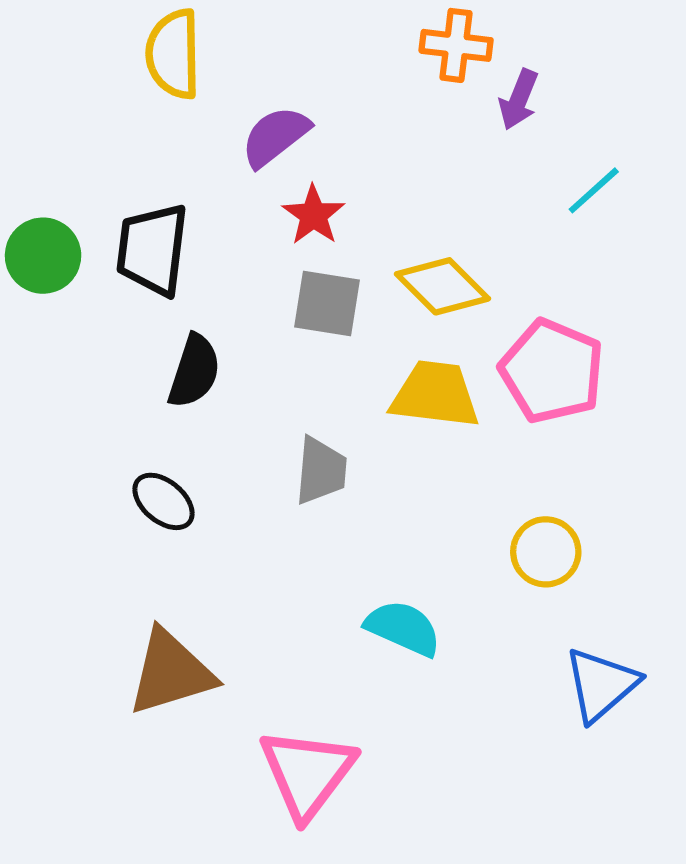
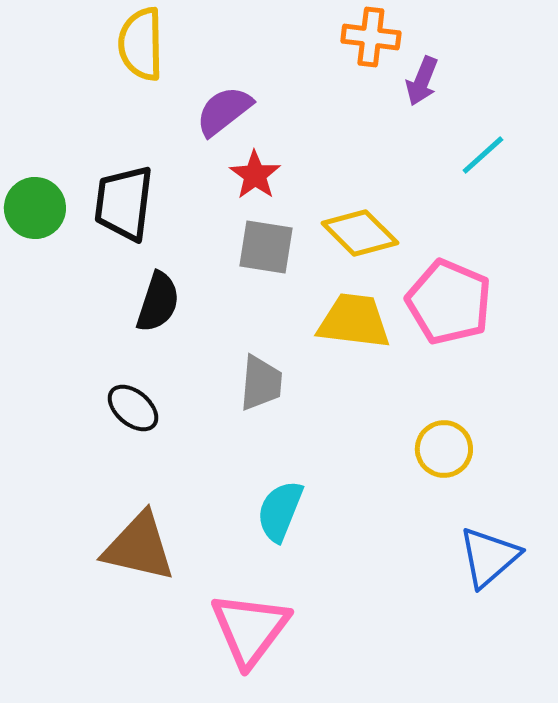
cyan semicircle: (403, 628) -> (280, 511), moved, turned -92
brown triangle: (171, 672) -> (139, 547), turned 30

